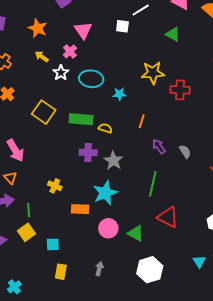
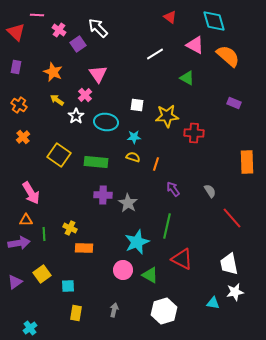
white square: (122, 26) -> (137, 105), moved
yellow semicircle: (105, 128) -> (133, 157), moved
gray semicircle: (185, 152) -> (210, 191), moved
orange triangle: (10, 178) -> (26, 220), turned -48
cyan star: (105, 193) -> (137, 242), moved
orange rectangle: (80, 209) -> (84, 248), moved
green line: (29, 210) -> (44, 234), moved
cyan triangle: (199, 262) -> (213, 303), turned -48

